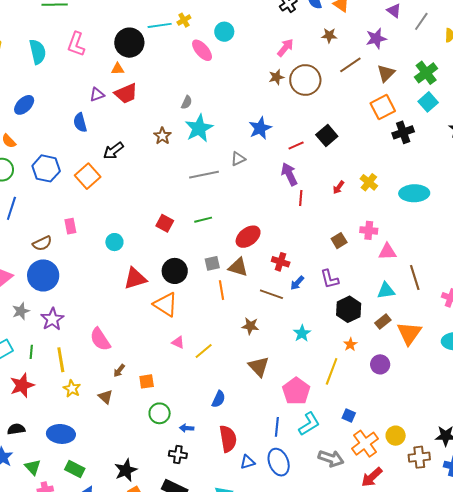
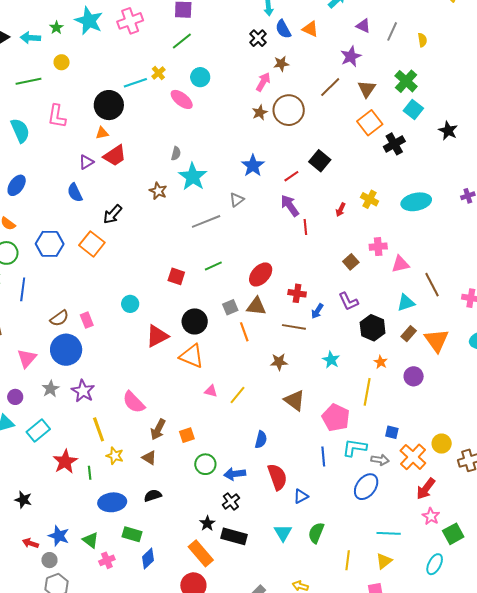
brown star: (329, 35) -> (281, 64), moved
pink rectangle: (70, 226) -> (87, 320), moved
green line: (31, 352) -> (90, 473), moved
brown arrow: (119, 371) -> (158, 429), size x1.5
cyan L-shape: (309, 424) -> (354, 448), turned -130
blue arrow: (187, 428) -> (235, 474), size x1.5
black semicircle: (16, 429) -> (153, 496), moved
black cross: (178, 455) -> (231, 501), turned -36
gray arrow: (331, 458) -> (380, 460), moved, size x0.7
blue ellipse: (279, 462) -> (366, 487), moved, turned 68
black star: (126, 470) -> (207, 523), moved, size x0.7

